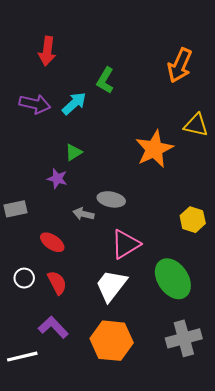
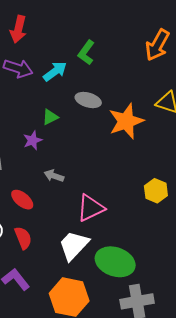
red arrow: (47, 51) -> (18, 29), moved
purple star: (57, 179) -> (33, 140), turned 30
gray ellipse: (111, 199) -> (88, 100), moved
green ellipse: (173, 279) -> (115, 262), moved, turned -42

